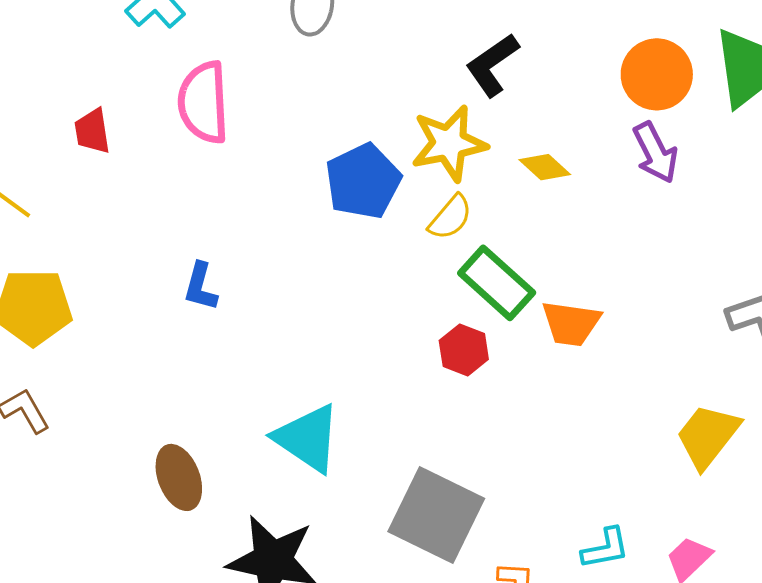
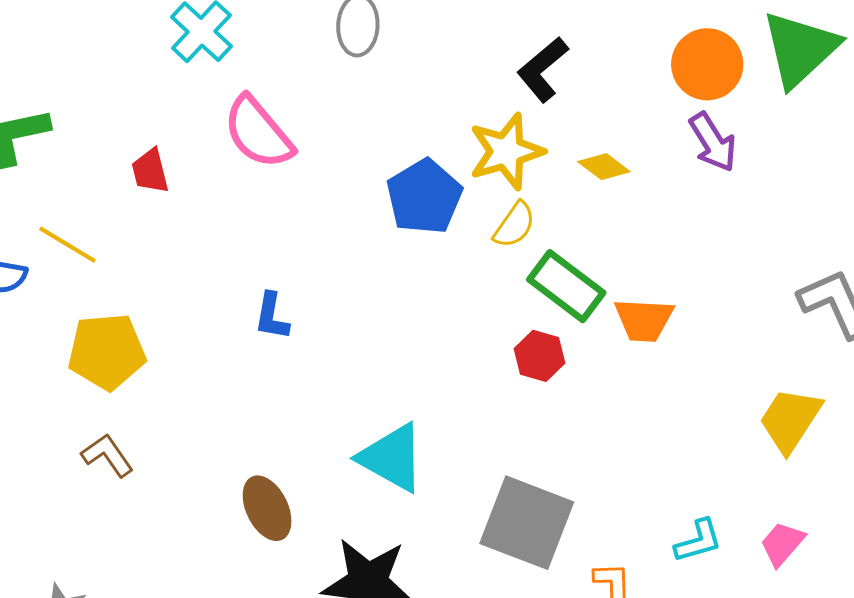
pink semicircle: (203, 102) -> (258, 133), turned -32

